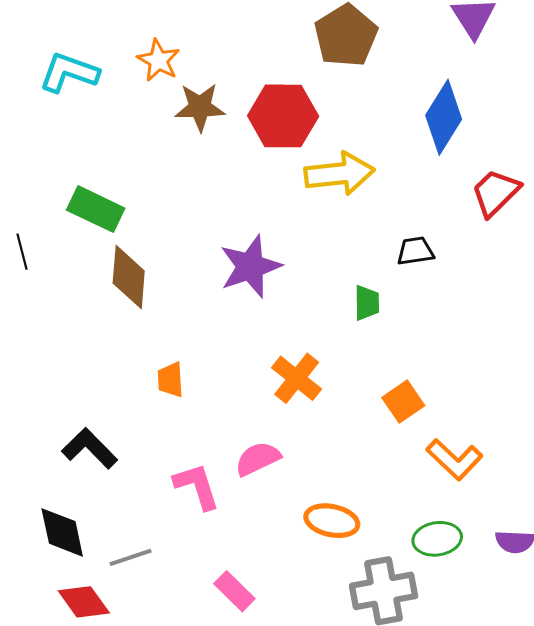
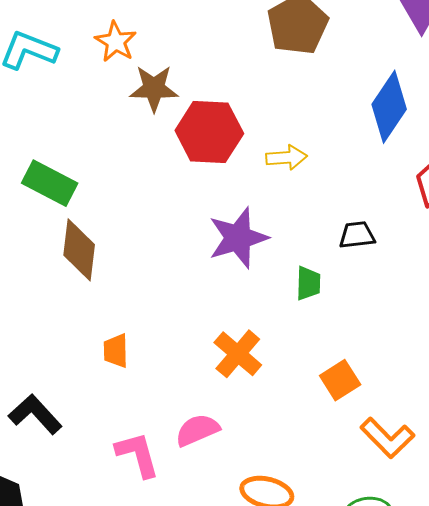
red hexagon: (283, 116) -> (209, 132), moved
yellow arrow: (339, 174) -> (286, 157), size x0.6
purple star: (250, 266) -> (238, 238), moved

